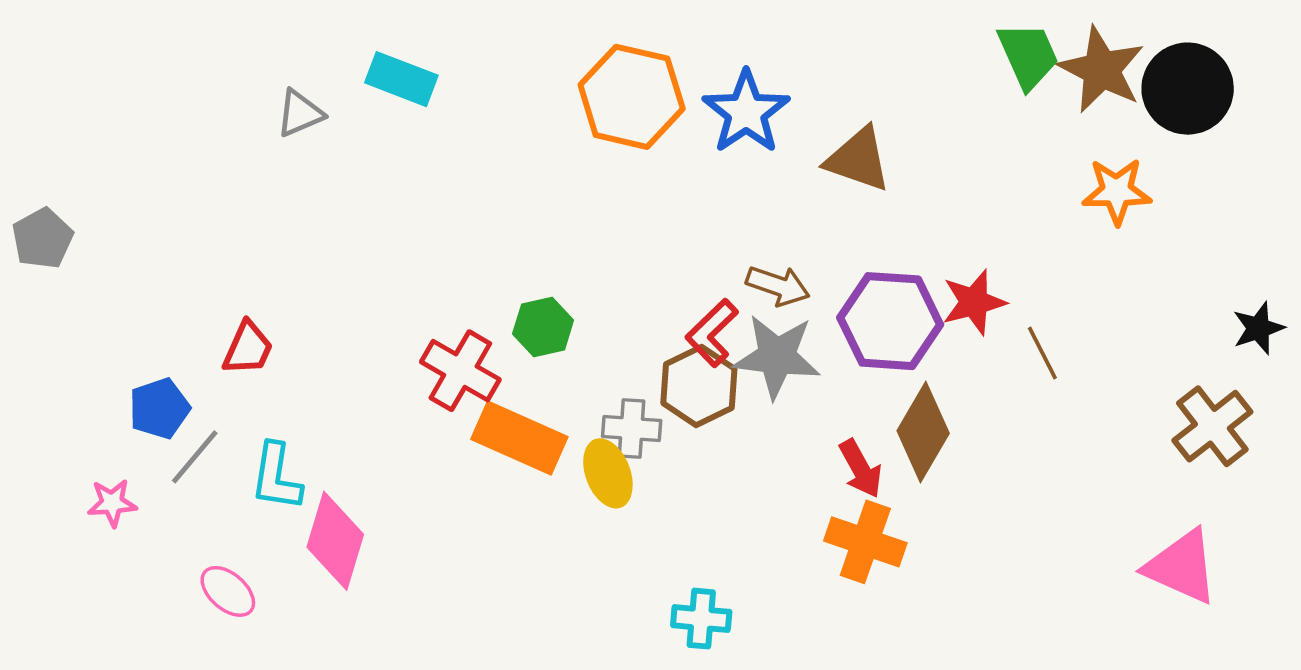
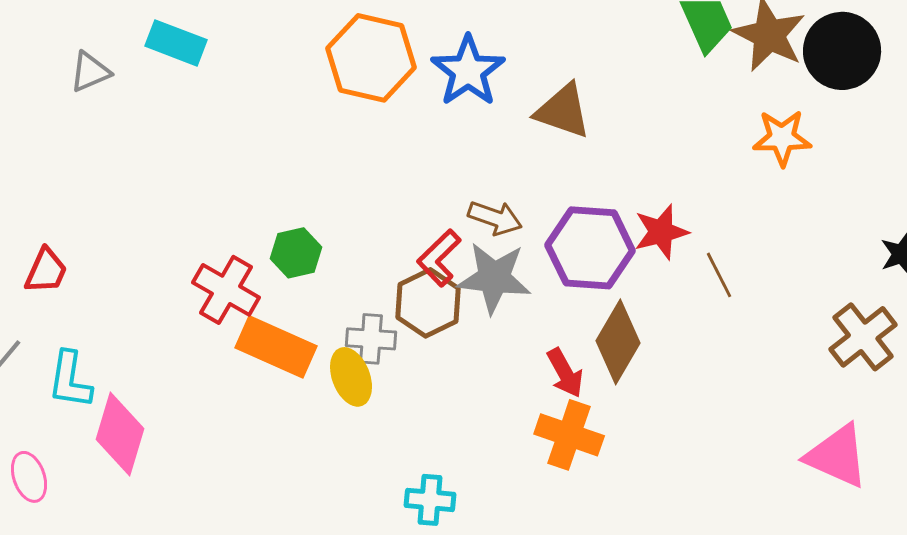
pink ellipse: (228, 591) -> (29, 477), turned 30

